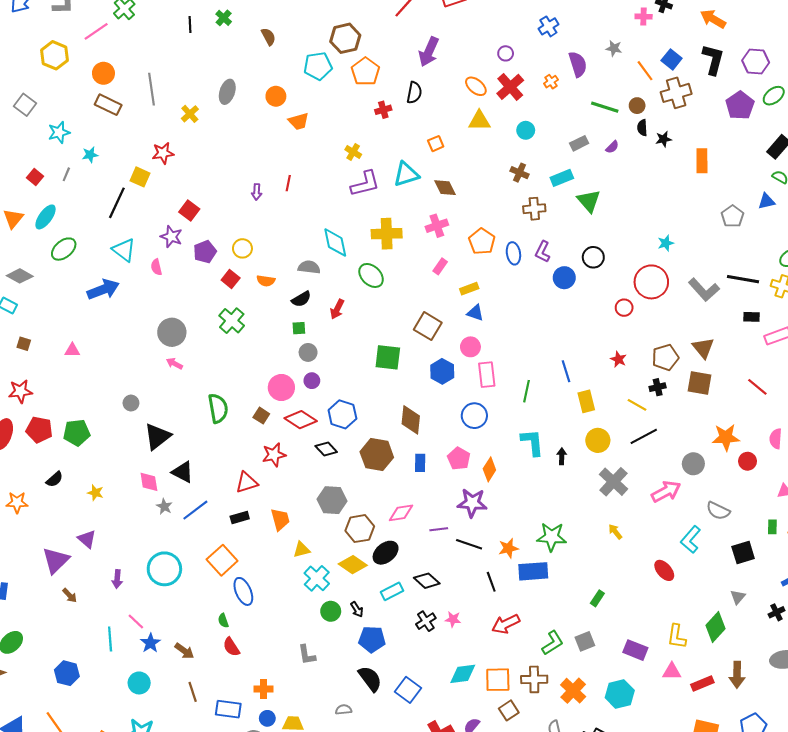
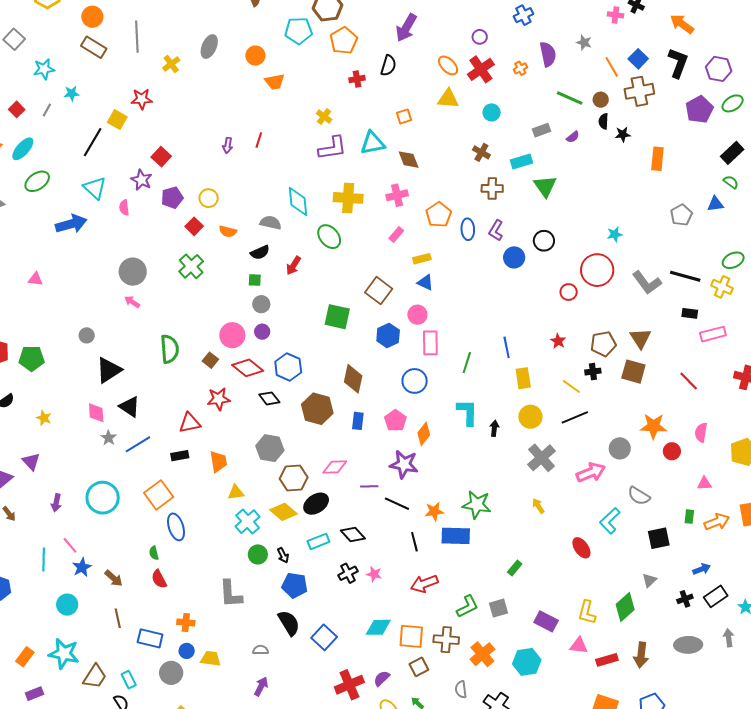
gray L-shape: (307, 655) -> (231, 594), size x1.4

